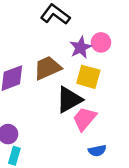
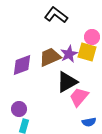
purple star: (81, 48) -> (69, 54), moved
yellow square: (88, 77) -> (87, 52), moved

